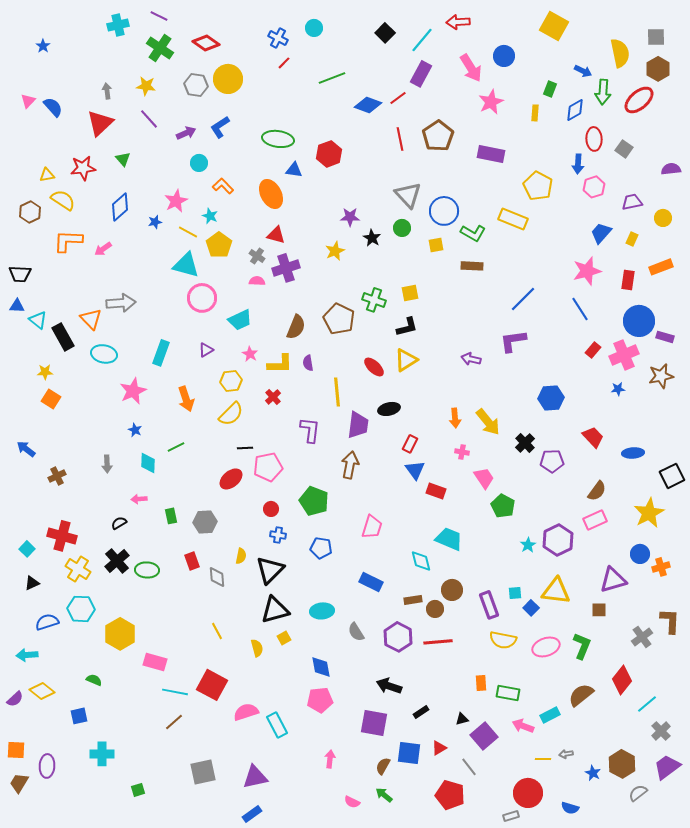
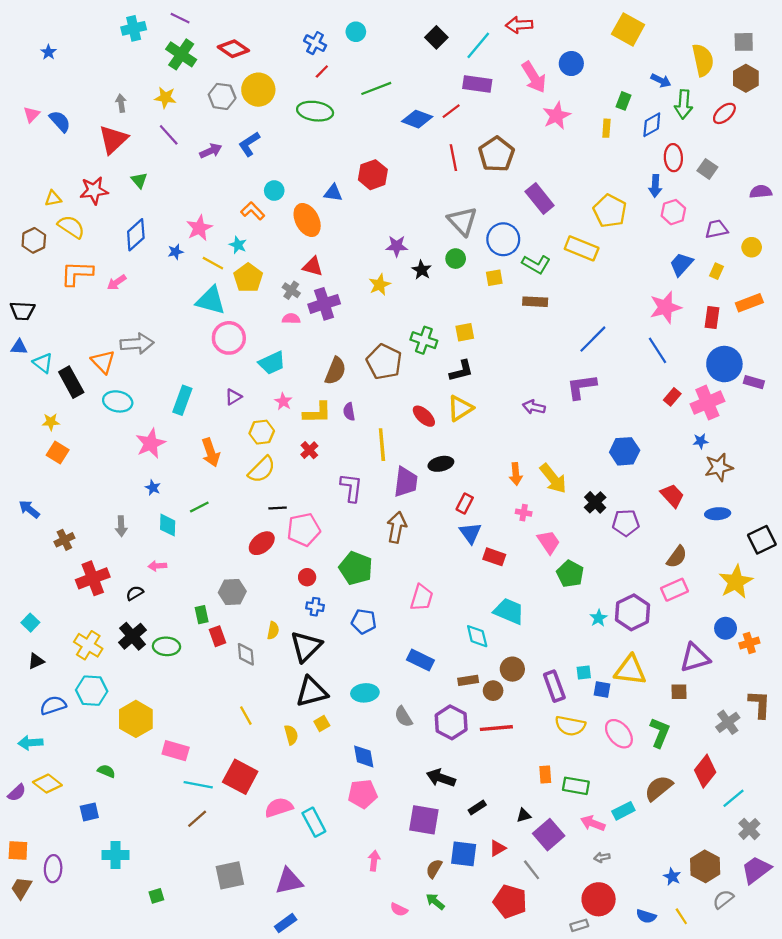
purple rectangle: (421, 74) -> (477, 84), turned 70
red ellipse: (639, 100) -> (724, 113), size x0.7
green ellipse: (278, 139) -> (315, 111), moved
purple rectangle: (491, 154) -> (540, 198), moved, turned 40
cyan circle: (199, 163) -> (274, 191), moved
brown star: (661, 376) -> (719, 467), moved
green rectangle: (171, 516) -> (202, 615), moved
red cross: (62, 536) -> (93, 578), moved, turned -36
blue square: (531, 608) -> (602, 689), turned -35
pink ellipse: (546, 647) -> (619, 734), turned 68
gray arrow: (566, 754) -> (602, 857), moved
yellow line: (543, 759) -> (681, 916), moved, turned 56

